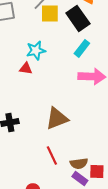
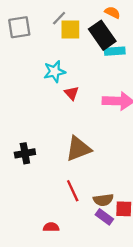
cyan rectangle: (82, 48) -> (115, 51), moved, turned 48
red triangle: (26, 68) -> (72, 93), moved, turned 40

